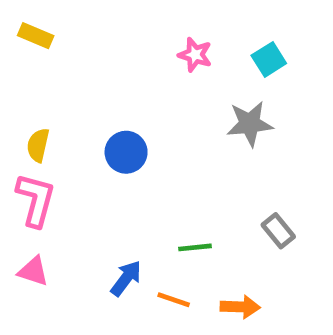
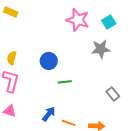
pink star: (195, 55) -> (78, 20), size x1.6
green line: (195, 247) -> (65, 82), moved

